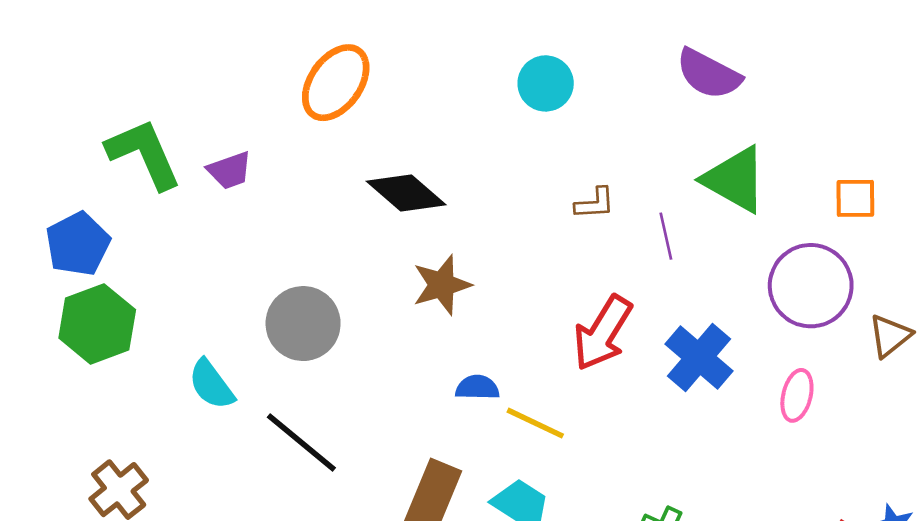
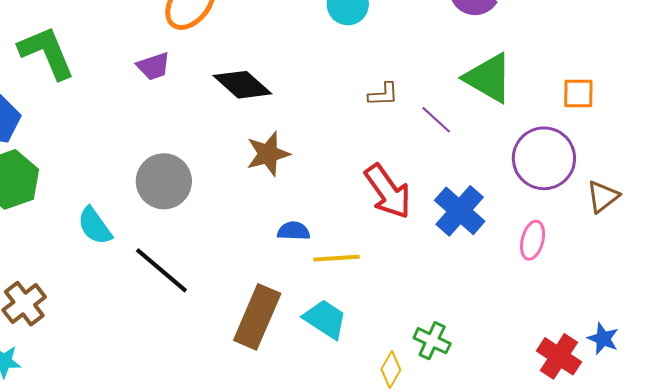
purple trapezoid: (230, 170) -> (153, 66), moved
purple line: (666, 236) -> (436, 120), turned -36
red arrow: (603, 333) -> (388, 191), turned -68
yellow line: (535, 423) -> (336, 258), turned -30

